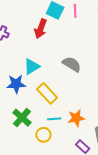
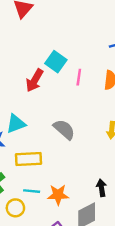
pink line: (75, 11) -> (79, 77), moved
yellow rectangle: (47, 93) -> (28, 159), turned -60

